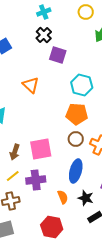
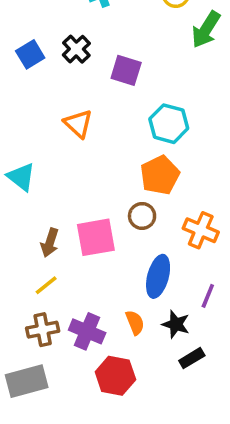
black cross: (44, 35) -> (76, 49), moved
orange pentagon: (77, 114) -> (160, 175), turned -30
brown circle: (76, 139) -> (142, 216), moved
purple cross: (36, 180) -> (87, 331), moved, turned 30

